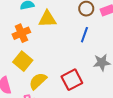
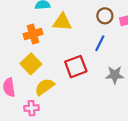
red square: (72, 80) -> (76, 67), moved

